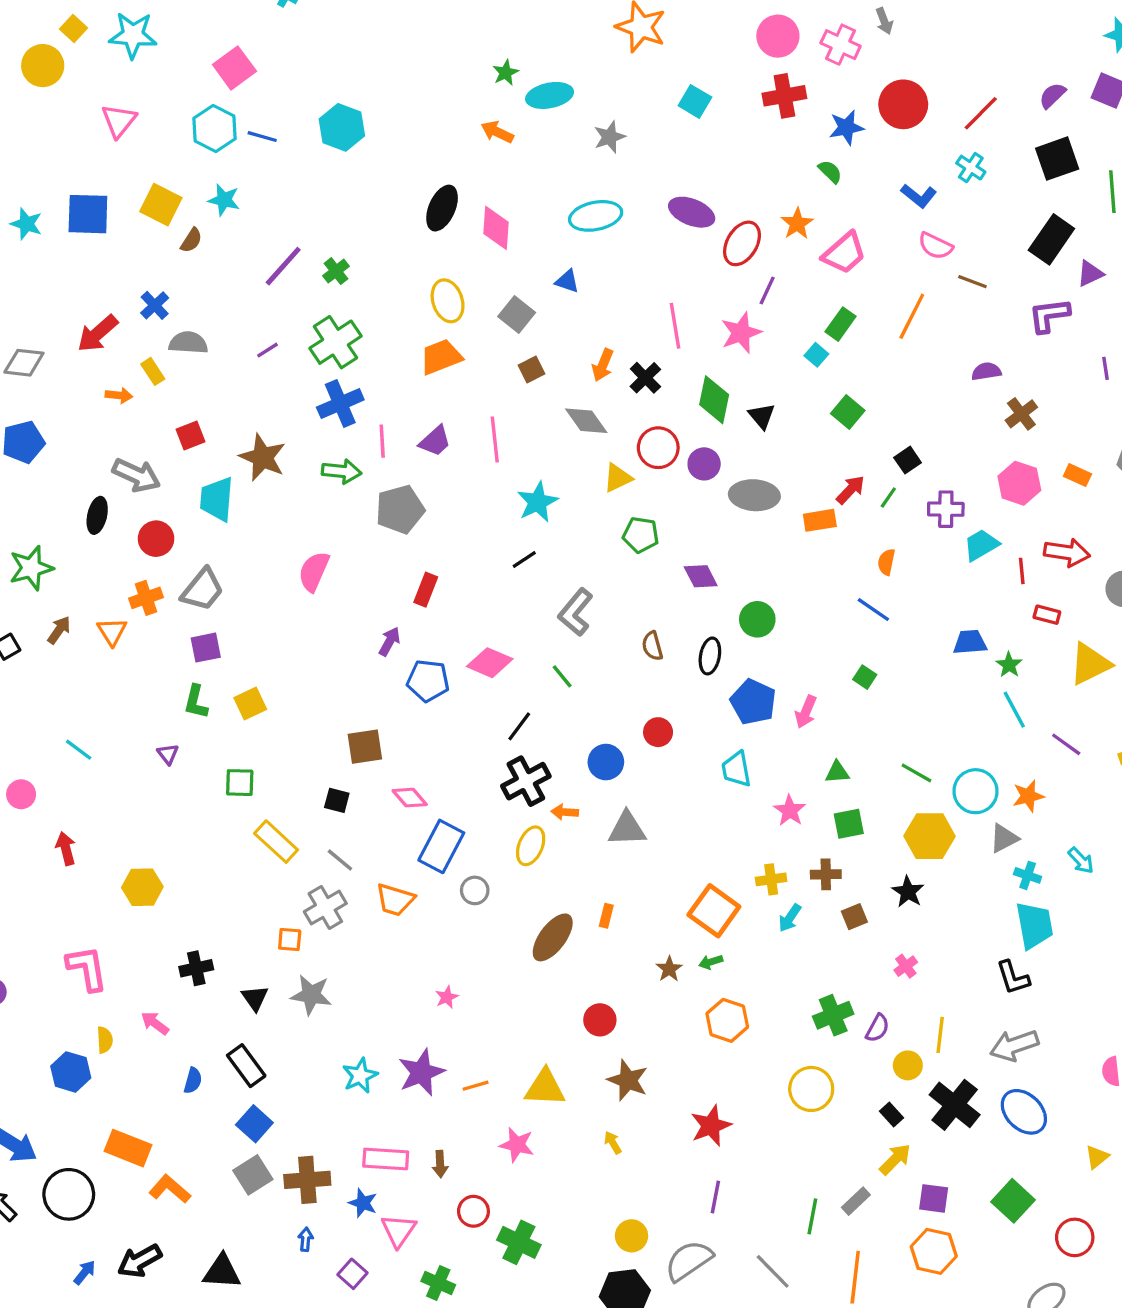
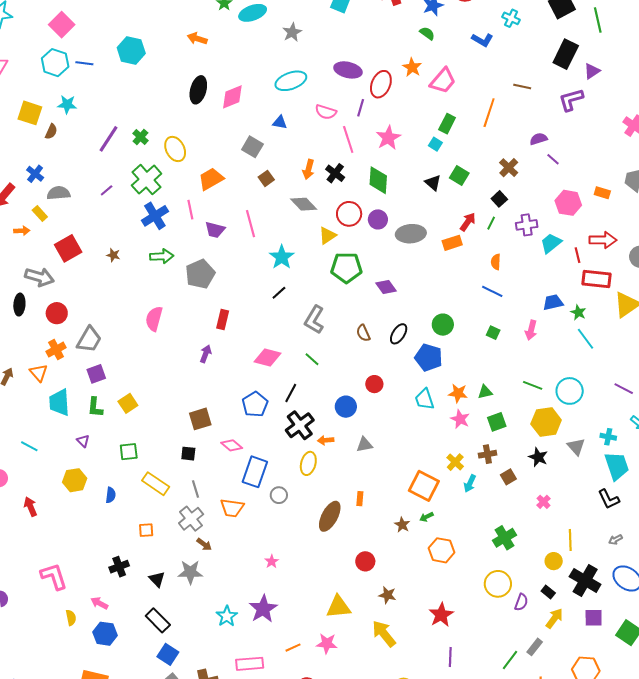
orange arrow: (497, 132) -> (197, 39), moved
pink diamond: (496, 228) -> (232, 97), turned 72
pink semicircle: (935, 246) -> (326, 112), moved
purple line: (767, 290) -> (361, 108), moved
yellow ellipse: (448, 301) -> (175, 149), moved
purple line: (1105, 368) -> (553, 159), moved, turned -32
brown cross: (1021, 414) -> (509, 168), moved
black triangle: (762, 416) -> (433, 183), moved
red square: (191, 435) -> (68, 248), size x1.5
pink line: (382, 441) -> (190, 210), moved
purple trapezoid: (435, 441) -> (215, 230), turned 65
brown star: (263, 457) -> (113, 255), size x0.5
cyan trapezoid: (217, 499) -> (59, 402), moved
green pentagon: (641, 535) -> (346, 268), size x1.4
red rectangle: (1047, 615) -> (596, 279), size x1.8
green circle: (757, 619) -> (443, 325), moved
black ellipse: (710, 656) -> (399, 334), turned 30
blue pentagon: (428, 681) -> (255, 404), moved, turned -30
pink arrow: (806, 712) -> (531, 330), moved
purple line: (1066, 744) -> (624, 389), moved
orange star: (1028, 796) -> (458, 393), moved, turned 30
gray triangle: (627, 829) -> (364, 445), size x0.7
gray triangle: (1004, 838) -> (576, 447), moved, turned -36
gray line: (340, 860) -> (196, 489), turned 42
yellow cross: (771, 879) -> (455, 462), turned -30
yellow hexagon: (142, 887) -> (75, 480), moved
orange square: (290, 940) -> (146, 530), moved
purple semicircle: (877, 1028) -> (521, 602), moved
gray arrow: (1014, 1045) -> (615, 540), size x0.5
blue hexagon: (71, 1072) -> (105, 634), moved
brown star: (628, 1080) -> (387, 595), size x0.7
blue semicircle: (193, 1081) -> (111, 495), moved
orange line: (476, 1086) -> (293, 648), moved
yellow arrow: (613, 1143) -> (384, 634), size x2.0
brown arrow: (440, 1164) -> (204, 544), moved, turned -42
purple square: (934, 1198) -> (594, 618), moved
green line: (812, 1216) -> (510, 660), turned 35

